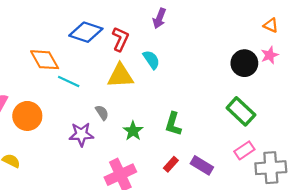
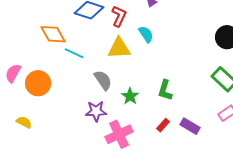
gray semicircle: (102, 113) -> (103, 80), size x1.5
purple star: (81, 134) -> (96, 111), moved

